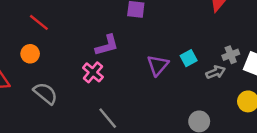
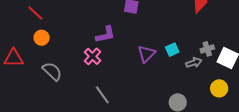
red line: (39, 22) -> (35, 13), moved

